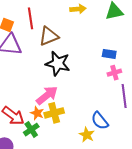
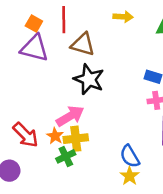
brown triangle: (49, 36) -> (83, 44), turned 30
green cross: (31, 130) -> (66, 156), moved
yellow star: (87, 135) -> (130, 176), moved

